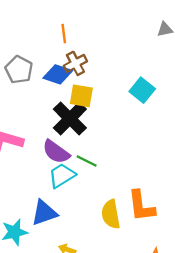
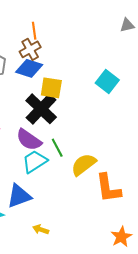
brown cross: (75, 63) -> (30, 49), moved
green line: (87, 161) -> (57, 148), turned 36
yellow semicircle: (111, 214) -> (84, 164), moved, turned 64

